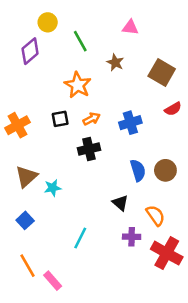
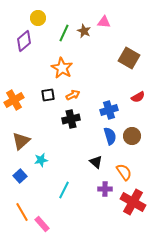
green line: (80, 41) -> (64, 33), turned 54
brown star: (115, 62) -> (84, 31), moved
red semicircle: (173, 109) -> (138, 97), moved
blue cross: (130, 123) -> (109, 110), moved
cyan star: (53, 188) -> (41, 160), moved

